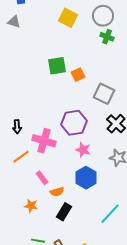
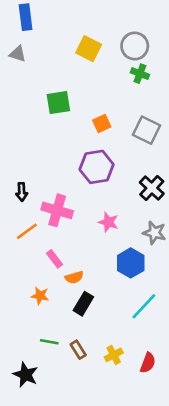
green square: (57, 66) -> (58, 103), moved
gray square: (104, 94) -> (147, 130), moved
purple hexagon: (74, 123) -> (97, 167), moved
blue hexagon: (86, 178) -> (131, 263), moved

